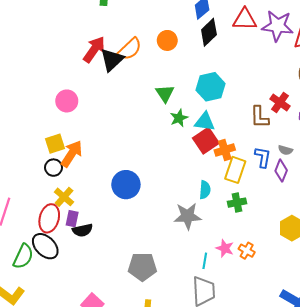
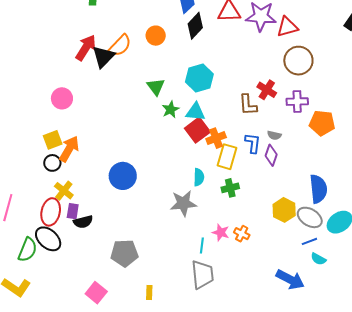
gray pentagon: (142, 267) -> (124, 253), moved

